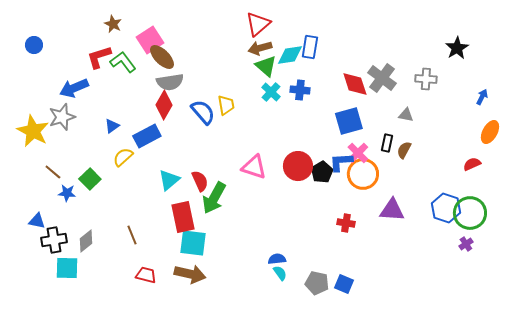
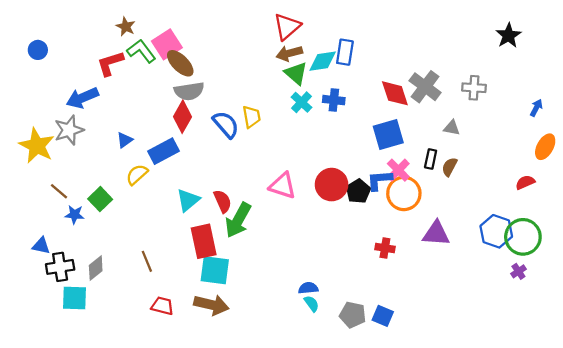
black star: (457, 48) -> (508, 35), moved
green L-shape: (123, 62) -> (141, 51), moved

